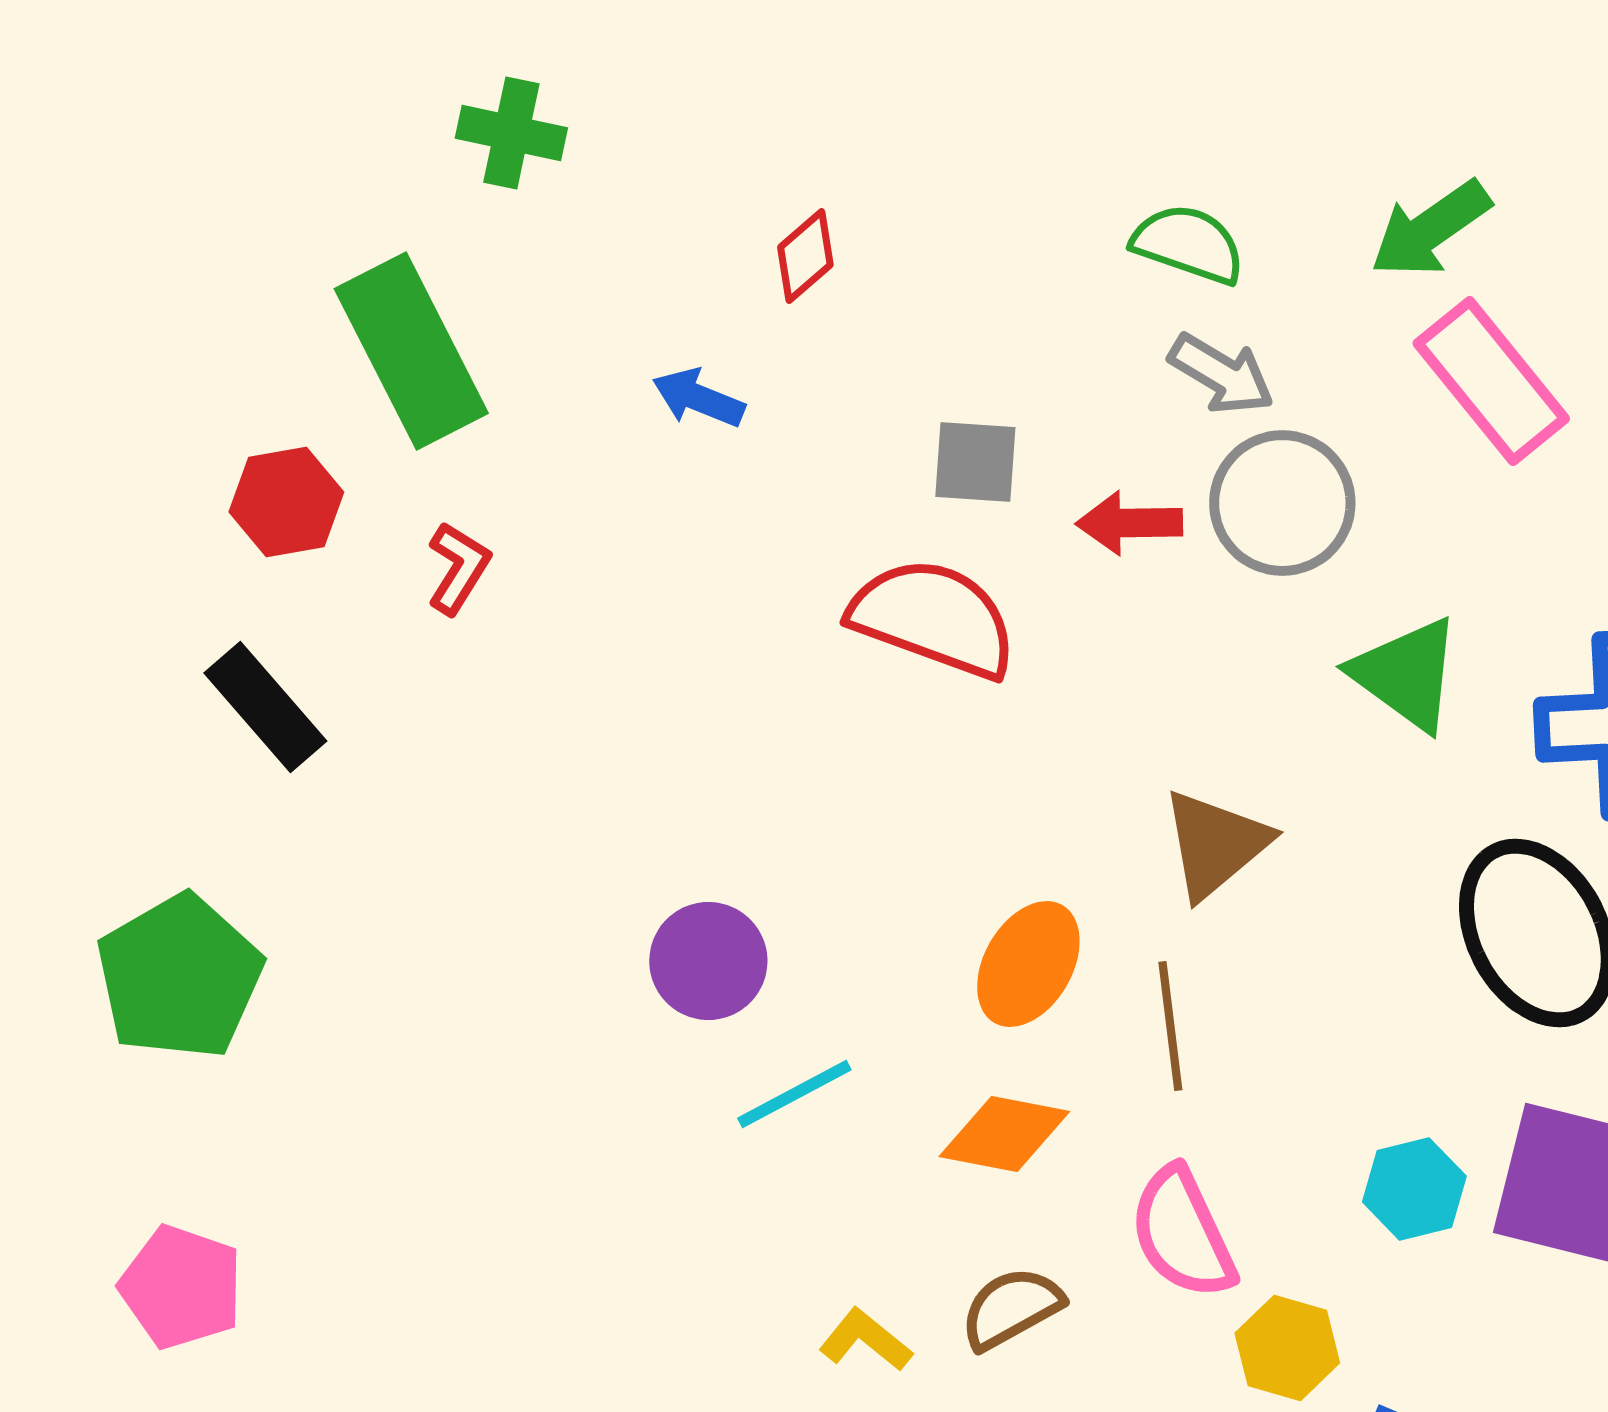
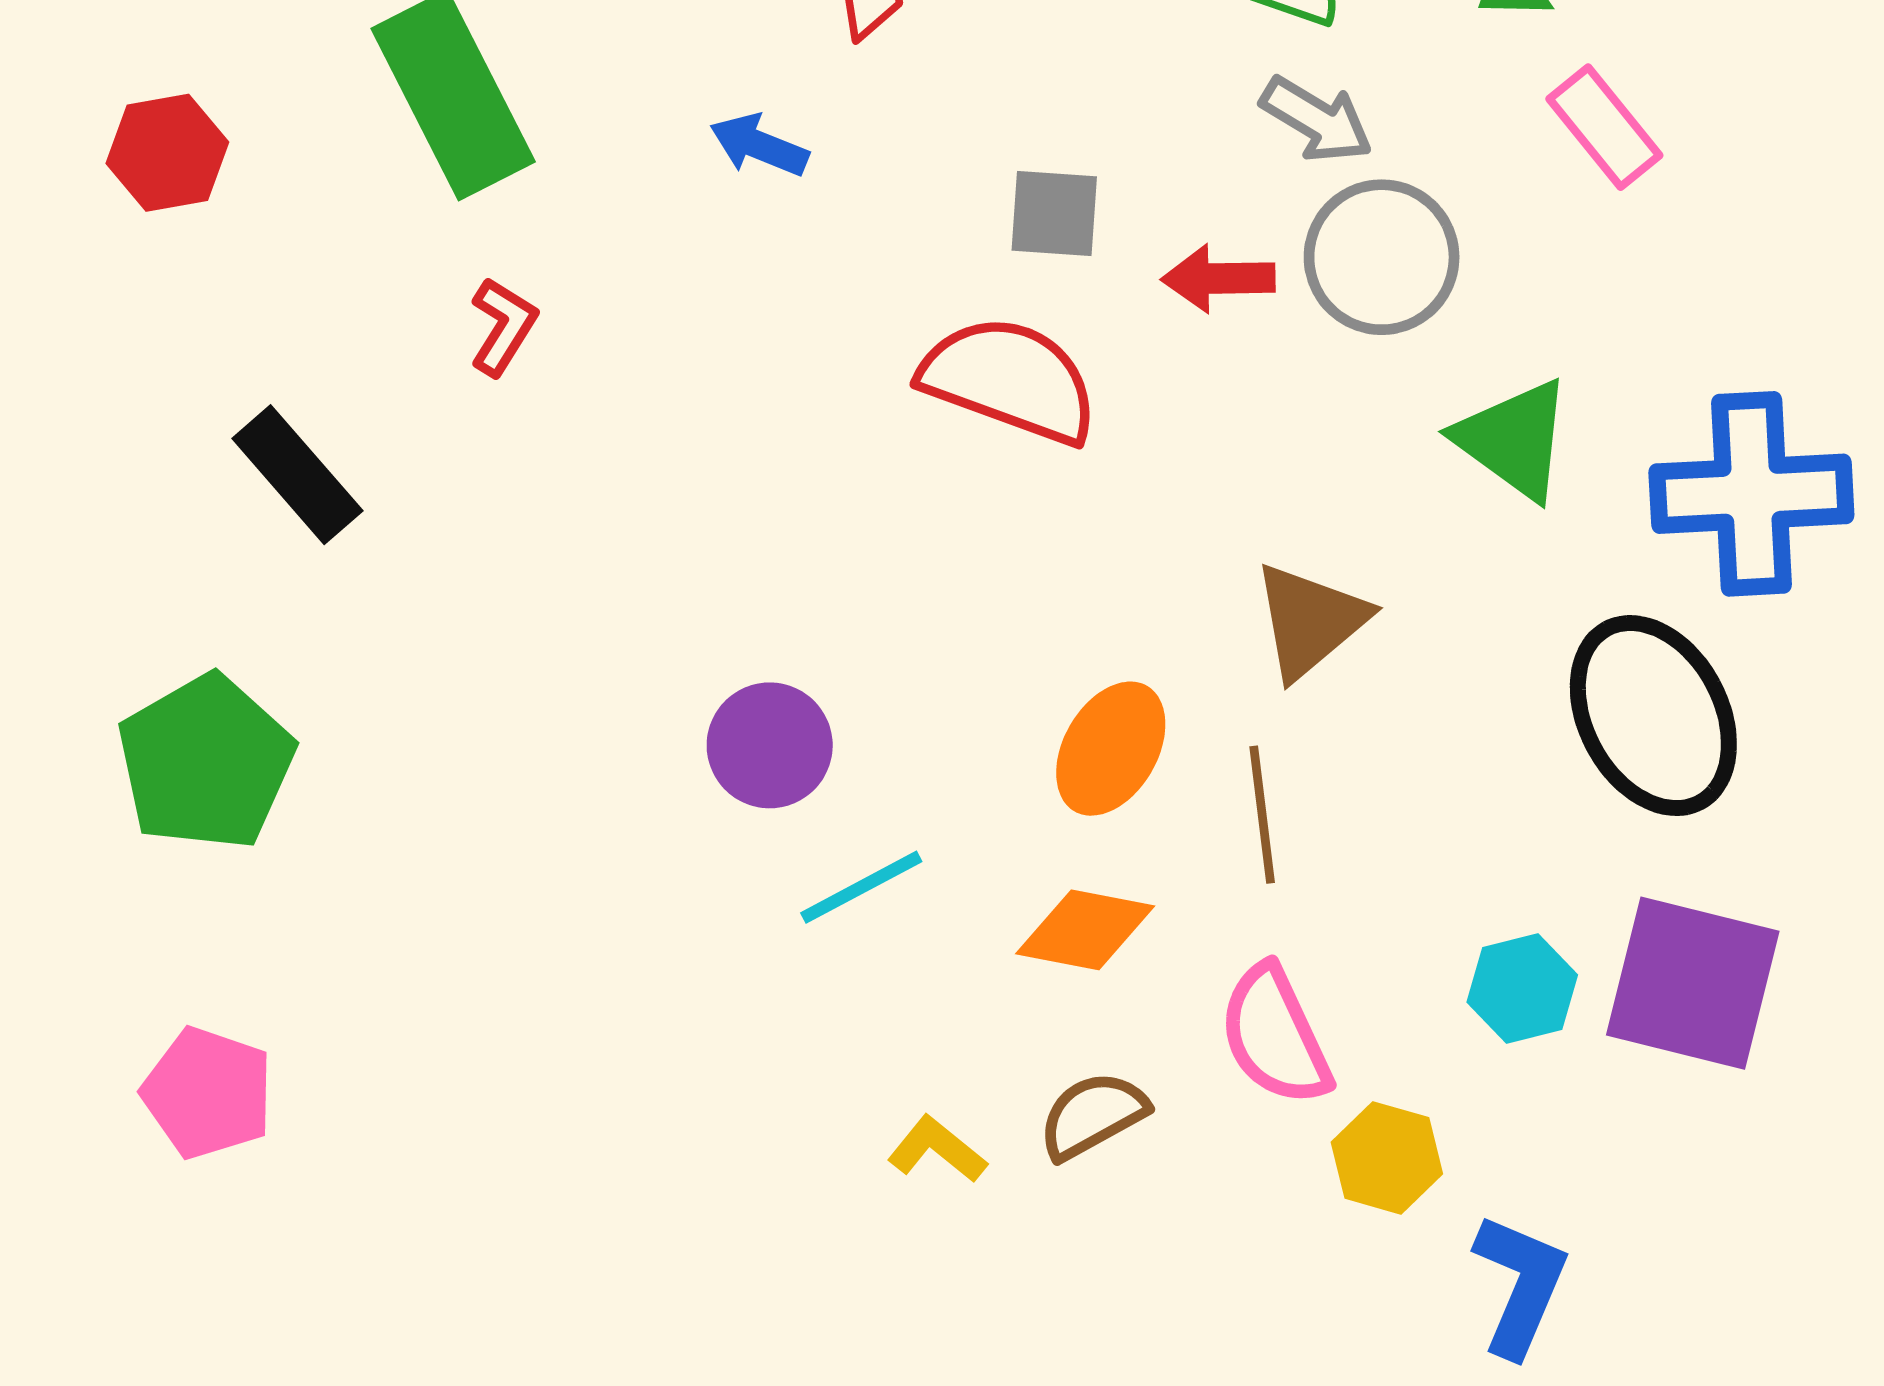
pink rectangle: (1491, 381) -> (1604, 127), size x0.7
red hexagon: (286, 502) -> (167, 153), moved

